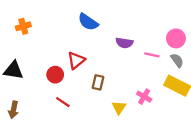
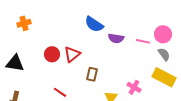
blue semicircle: (88, 22) -> (94, 24), moved
pink line: (152, 55) -> (143, 41), moved
red circle: (55, 75) -> (52, 54), moved

